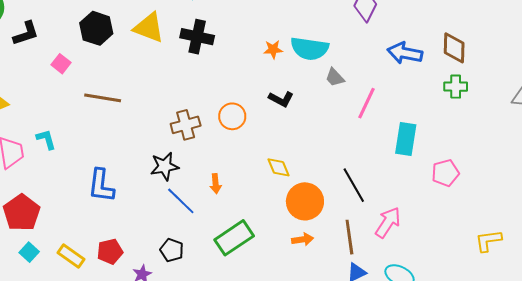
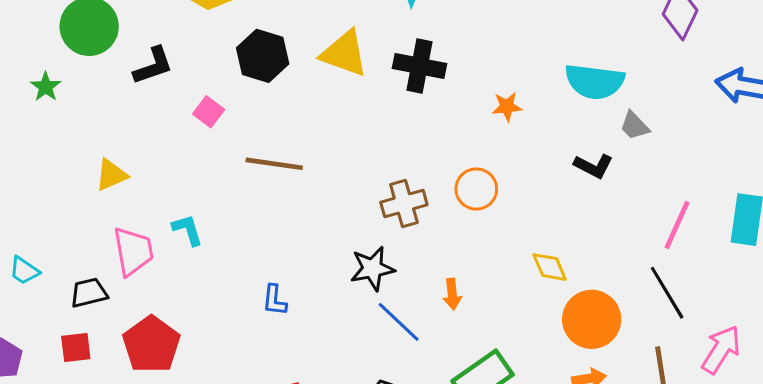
orange star: (273, 49) -> (507, 107), moved
black L-shape: (281, 99) -> (594, 166), moved
pink line: (366, 103) -> (677, 225), moved
blue L-shape: (101, 186) -> (274, 300), size x0.6

